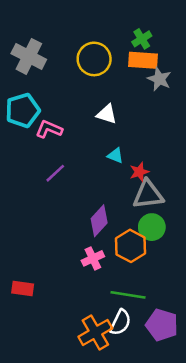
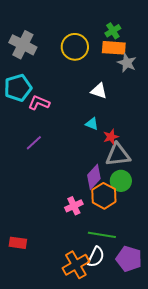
white triangle: (107, 114) -> (99, 91), moved
purple line: (55, 173) -> (34, 143), moved
purple diamond: (99, 221) -> (94, 177), moved
red rectangle: (23, 289) -> (18, 243), moved

